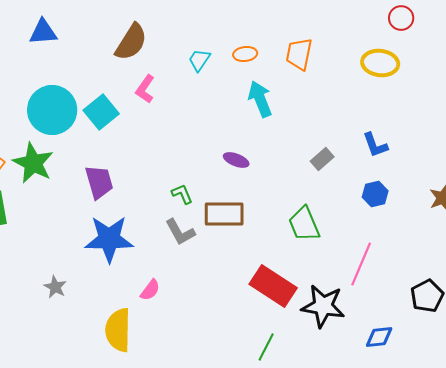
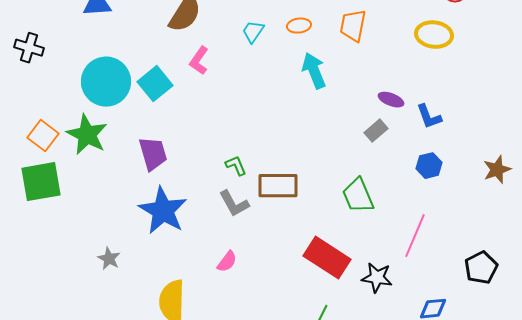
purple ellipse: (236, 160) -> (391, 100), moved
blue star: (109, 239) -> (163, 211), turned 30
pink semicircle: (150, 290) -> (227, 262), moved
black star: (323, 306) -> (377, 278), size x0.7

